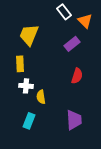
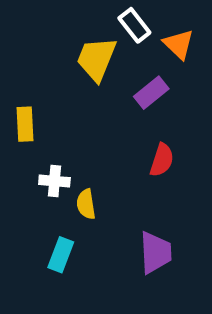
yellow trapezoid: (29, 35) -> (97, 59), moved
yellow rectangle: (20, 64) -> (25, 124), moved

